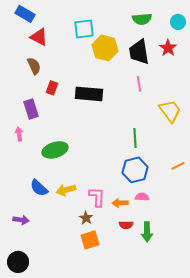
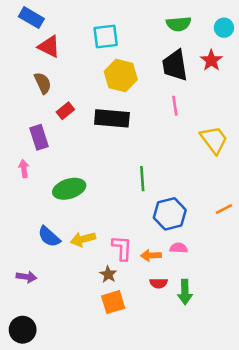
yellow hexagon: (105, 48) -> (121, 75), moved
red rectangle: (52, 88) -> (65, 111), turned 32
green line: (135, 138) -> (142, 179), moved

